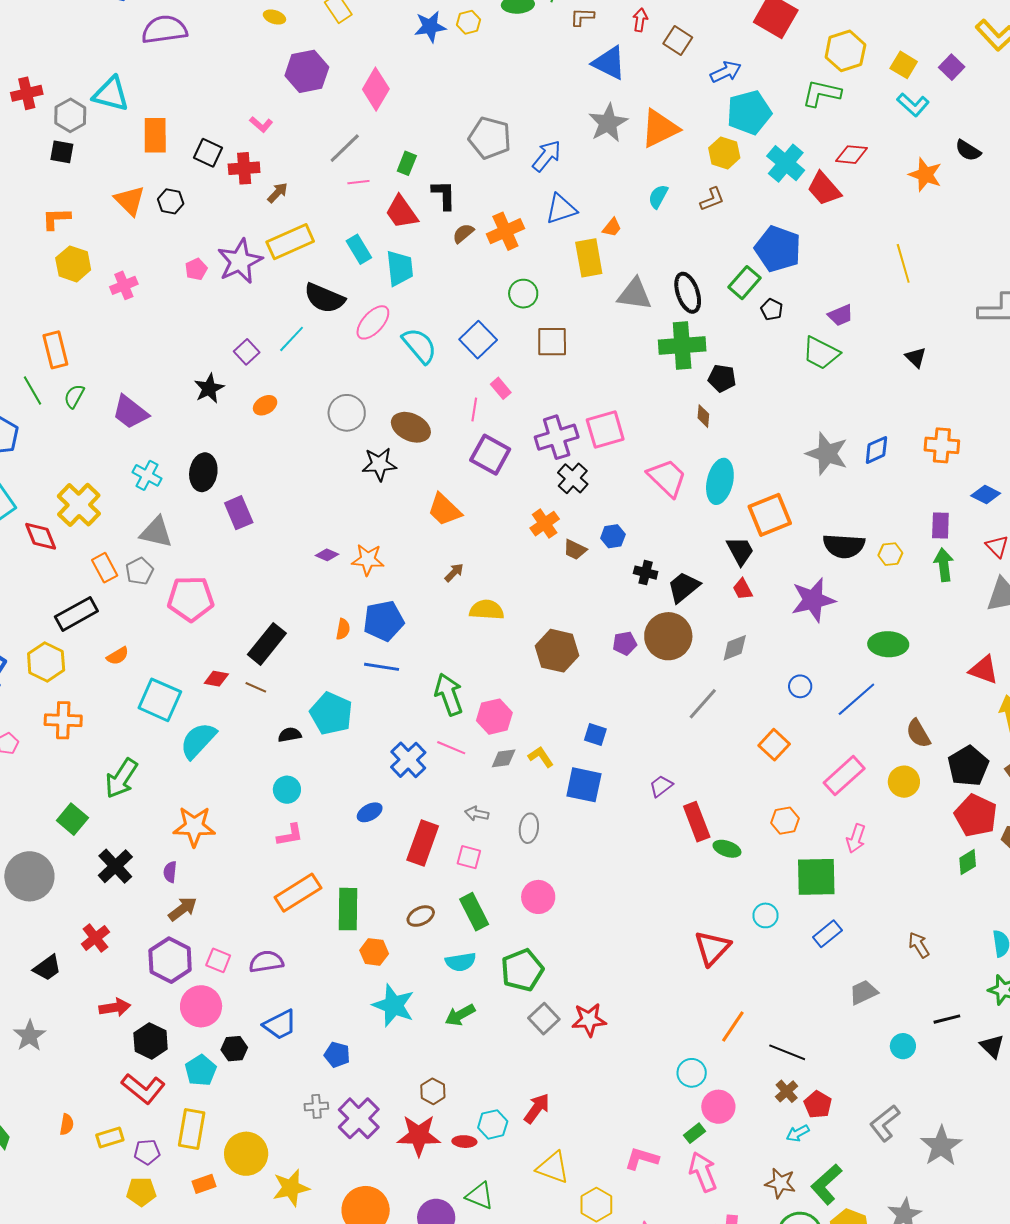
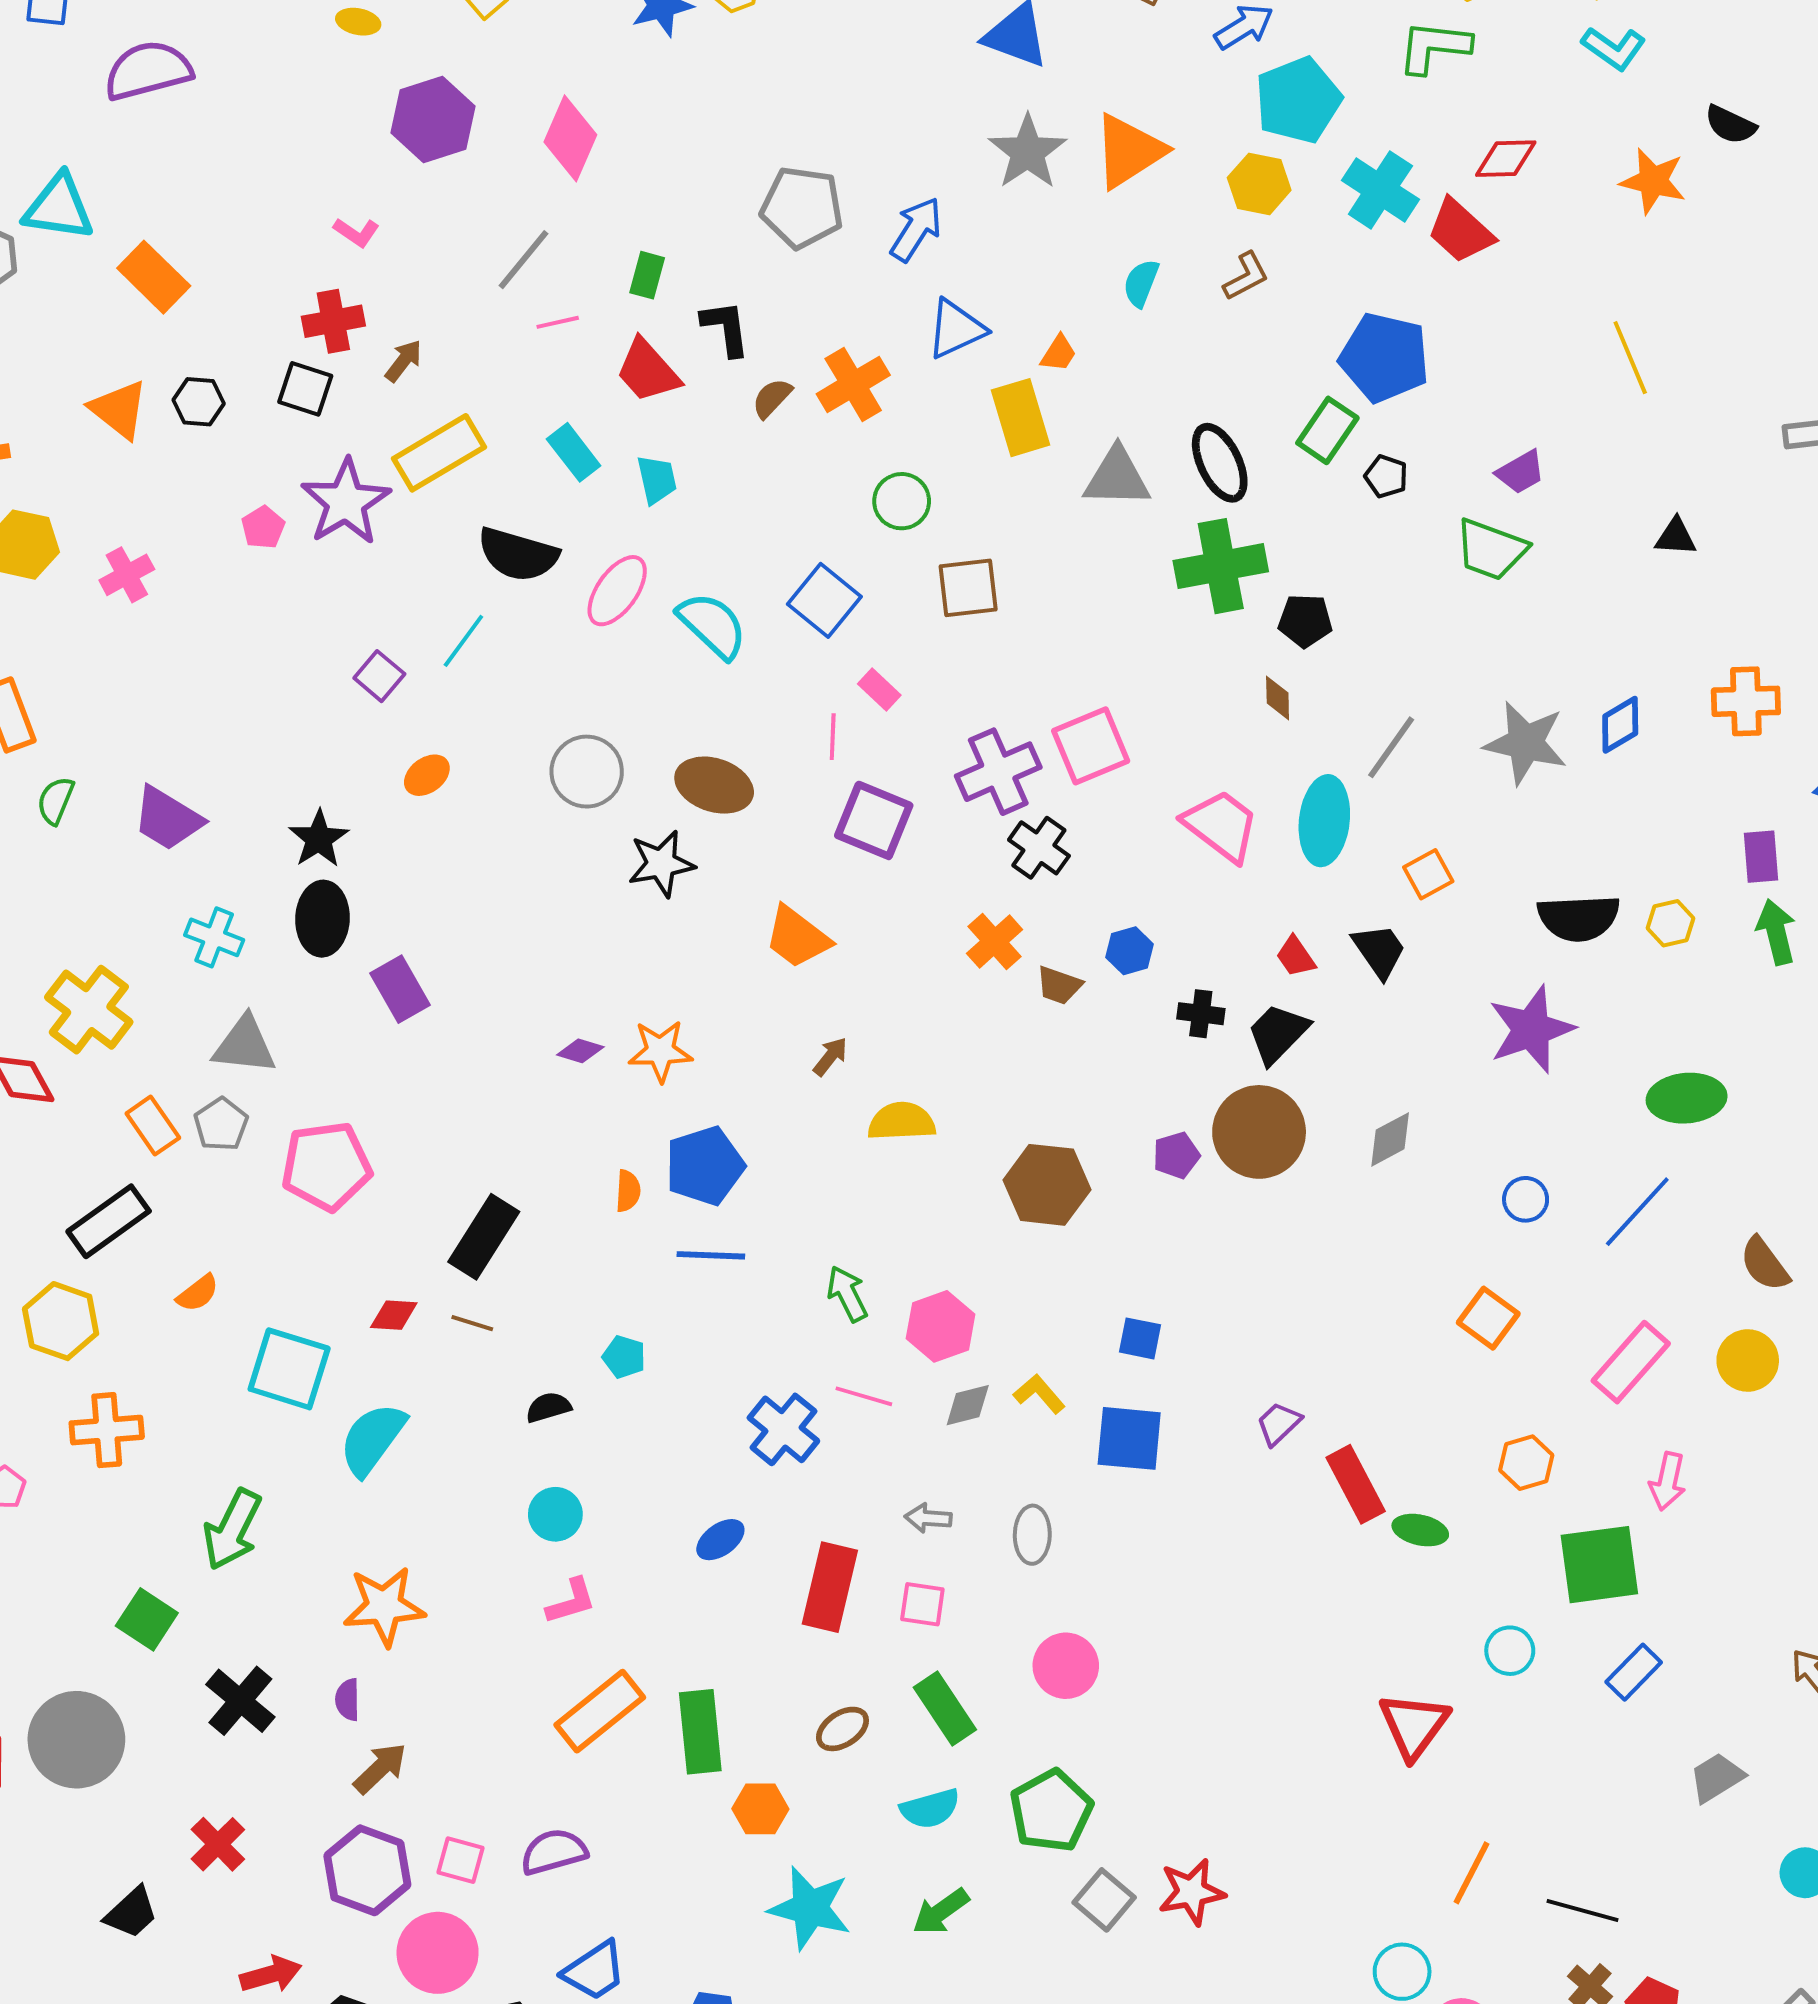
orange rectangle: (155, 135) -> (154, 277), turned -39
black square: (208, 153) -> (305, 389), moved
cyan trapezoid: (400, 268) -> (657, 480), size x0.7
black triangle: (916, 357) -> (1676, 537), turned -35
black star: (209, 388) -> (319, 839), moved
orange square: (770, 515) -> (1428, 874), size x0.6
red trapezoid: (743, 589) -> (1296, 957), moved
green arrow: (449, 694) -> (847, 1294), size x0.7
gray line: (703, 704) -> (1391, 747), moved
cyan pentagon: (331, 713) -> (624, 1357), size x0.5

